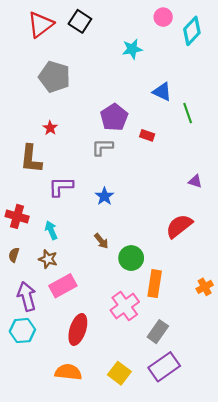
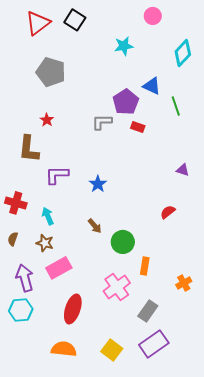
cyan diamond: (192, 31) -> (183, 53), moved
purple pentagon: (114, 117) -> (126, 102), moved
gray L-shape: (102, 147) -> (102, 122), moved
red semicircle: (179, 226) -> (168, 212), size x0.6
orange rectangle: (155, 284) -> (145, 266), size x0.7
orange cross: (205, 287) -> (184, 283), moved

